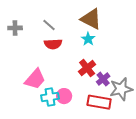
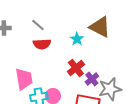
brown triangle: (91, 19) -> (100, 27), moved
pink trapezoid: (35, 79) -> (24, 79), turned -50

